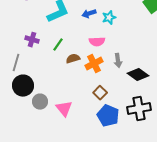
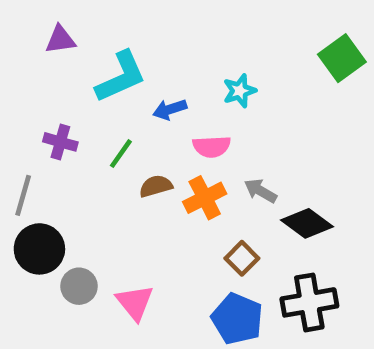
blue arrow: (89, 14) -> (170, 109), moved
gray arrow: (118, 61) -> (260, 191), turned 128
brown square: (100, 93) -> (242, 258), moved

